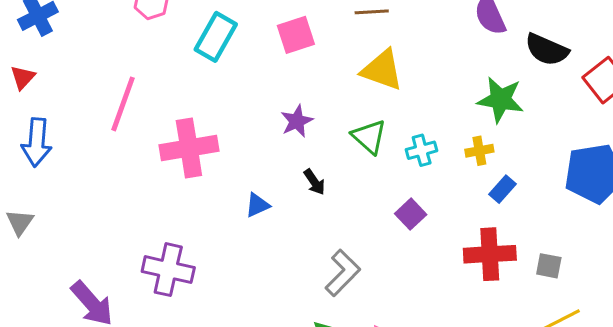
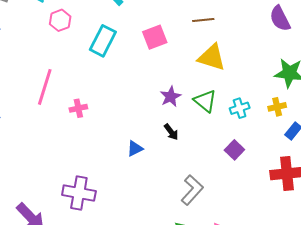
purple star: (297, 121) -> (171, 97), moved
pink cross: (189, 148) -> (78, 108), moved, size x0.5

